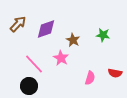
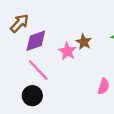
purple diamond: (46, 29) -> (36, 41), moved
pink star: (61, 58) -> (67, 51), moved

